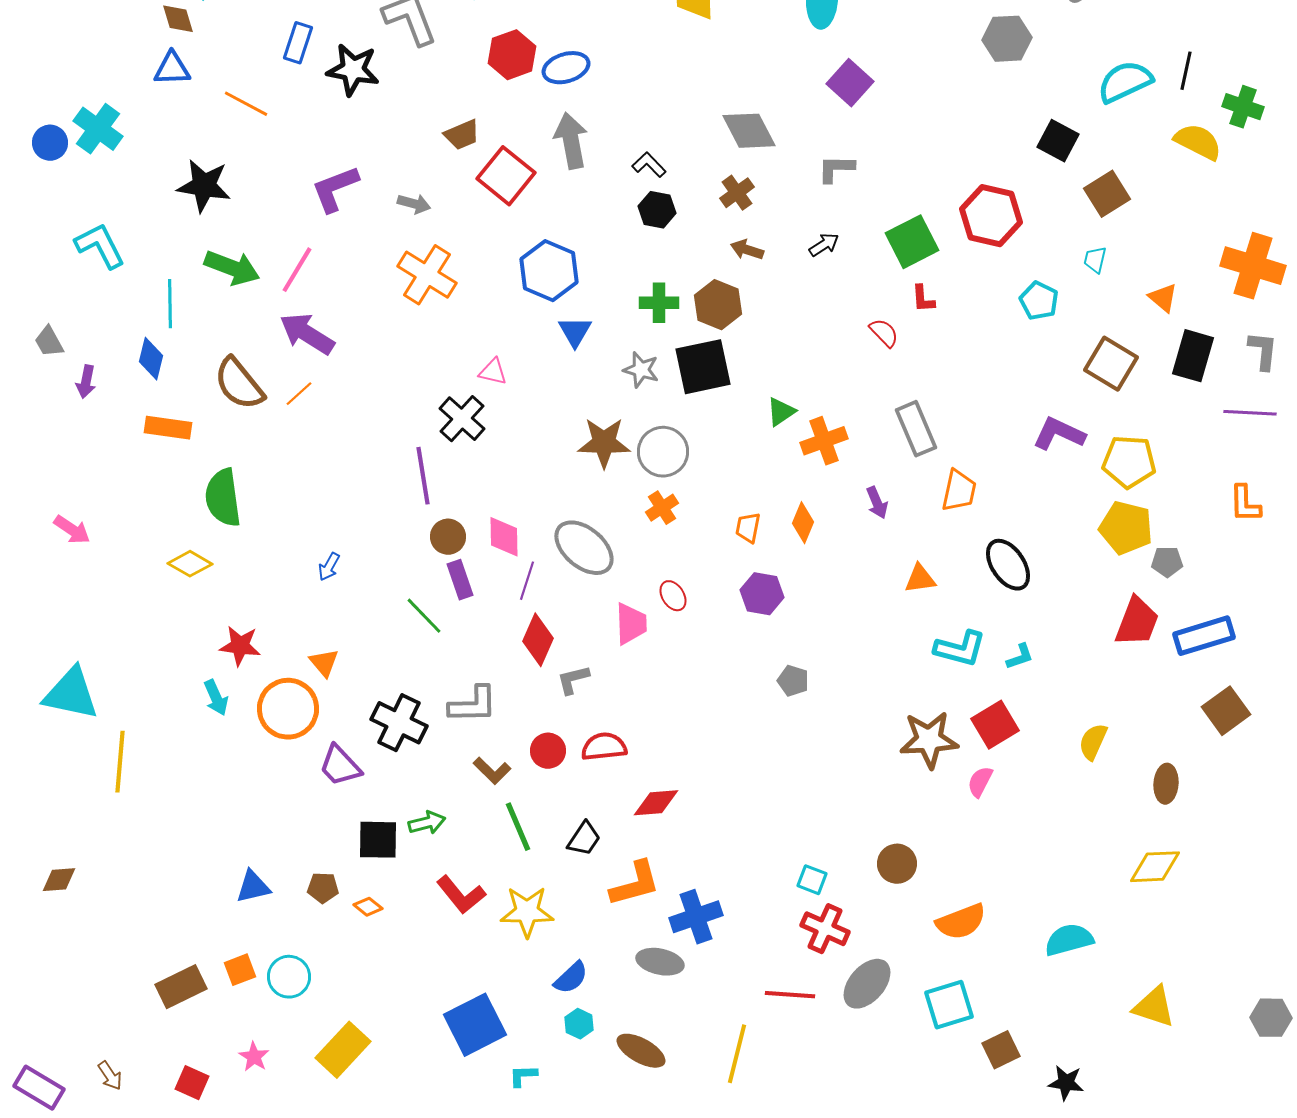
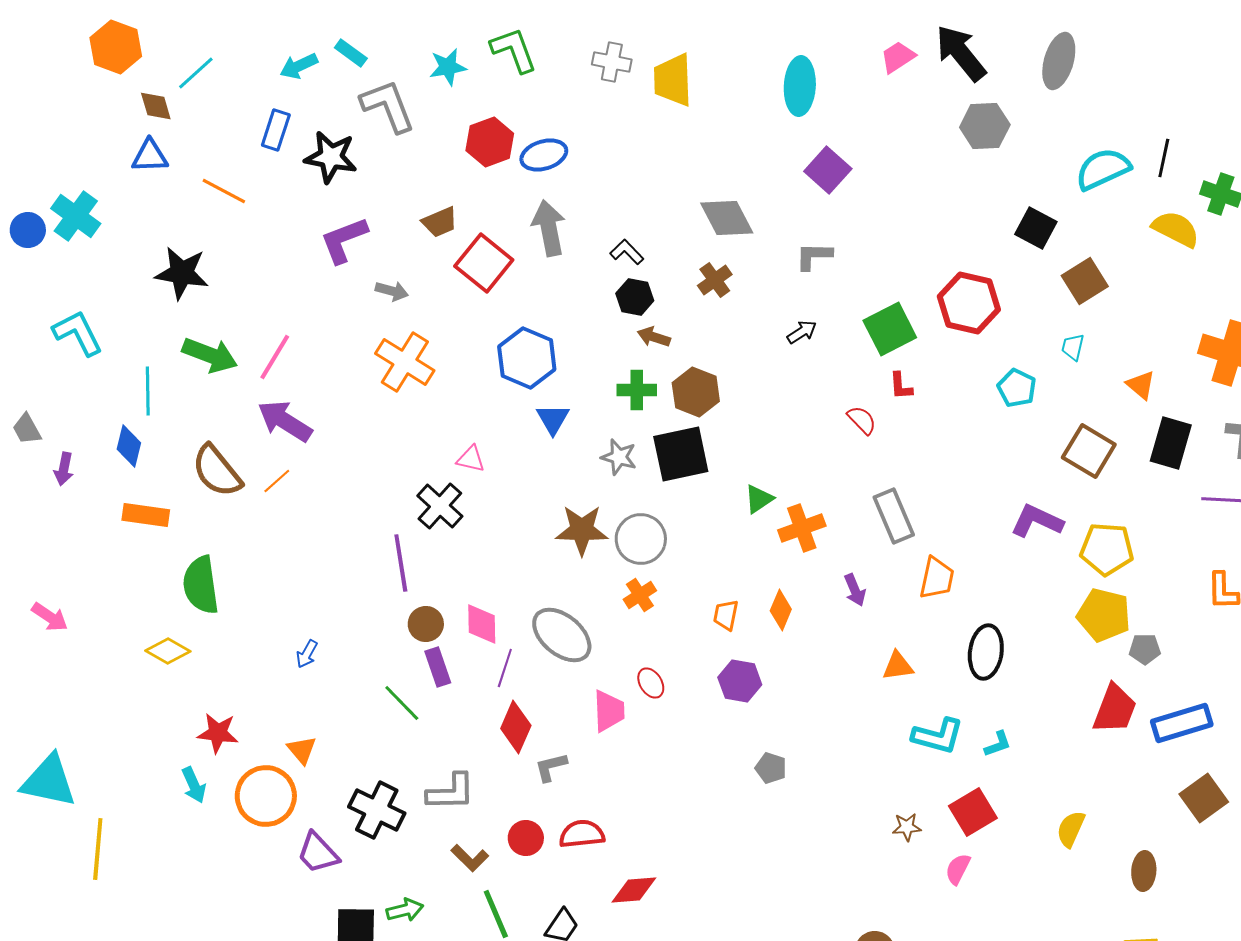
purple L-shape: (335, 189) -> (344, 240), moved
brown arrow: (747, 250) -> (654, 337), moved
black ellipse: (1008, 565) -> (986, 652), turned 42
brown star: (929, 740) -> (907, 827), size x0.5

